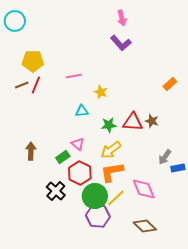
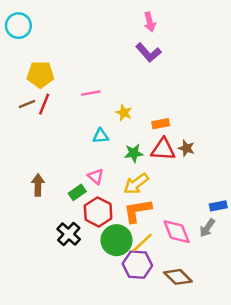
orange rectangle: (170, 84) -> (161, 124), moved, turned 32
gray arrow: (165, 157) -> (207, 228), moved
purple hexagon: (98, 216) -> (137, 265), moved

